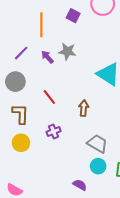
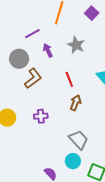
purple arrow: (47, 57) -> (48, 50), moved
red line: (49, 97) -> (69, 79), moved
brown L-shape: (20, 114) -> (33, 78), moved, turned 35

